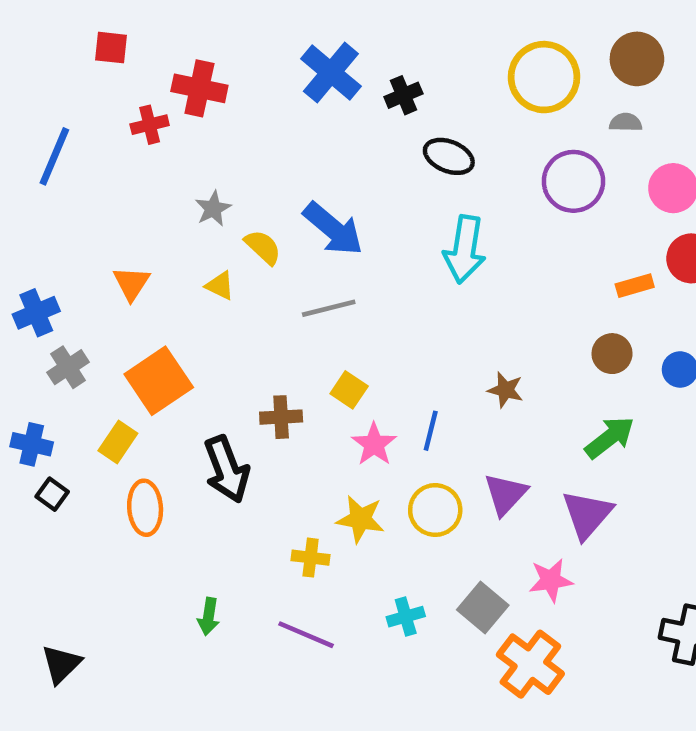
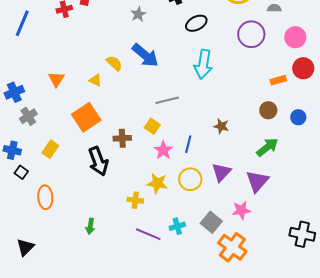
black ellipse: (449, 156) -> (196, 23), turned -50
gray star: (213, 209) -> (138, 14), moved
gray line: (329, 308) -> (167, 100), moved
orange square: (159, 381) -> (86, 117), moved
orange ellipse: (145, 508) -> (45, 197), moved
purple line: (306, 635) -> (148, 234), moved

